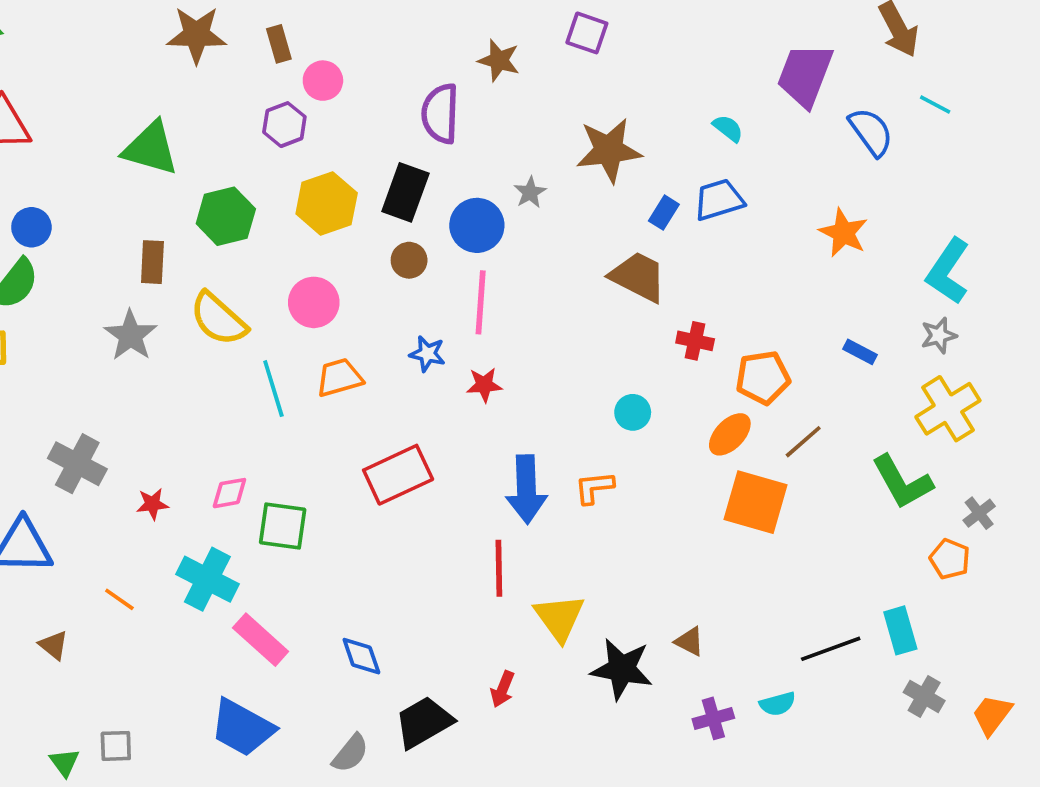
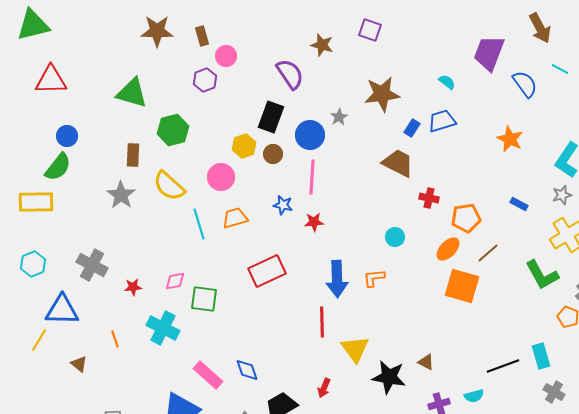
purple semicircle: (440, 114) -> (290, 74), turned 144
yellow hexagon: (327, 203) -> (244, 146), moved, size x0.7
orange line: (119, 599) -> (115, 339), turned 36
pink rectangle: (261, 640) -> (208, 375), moved

